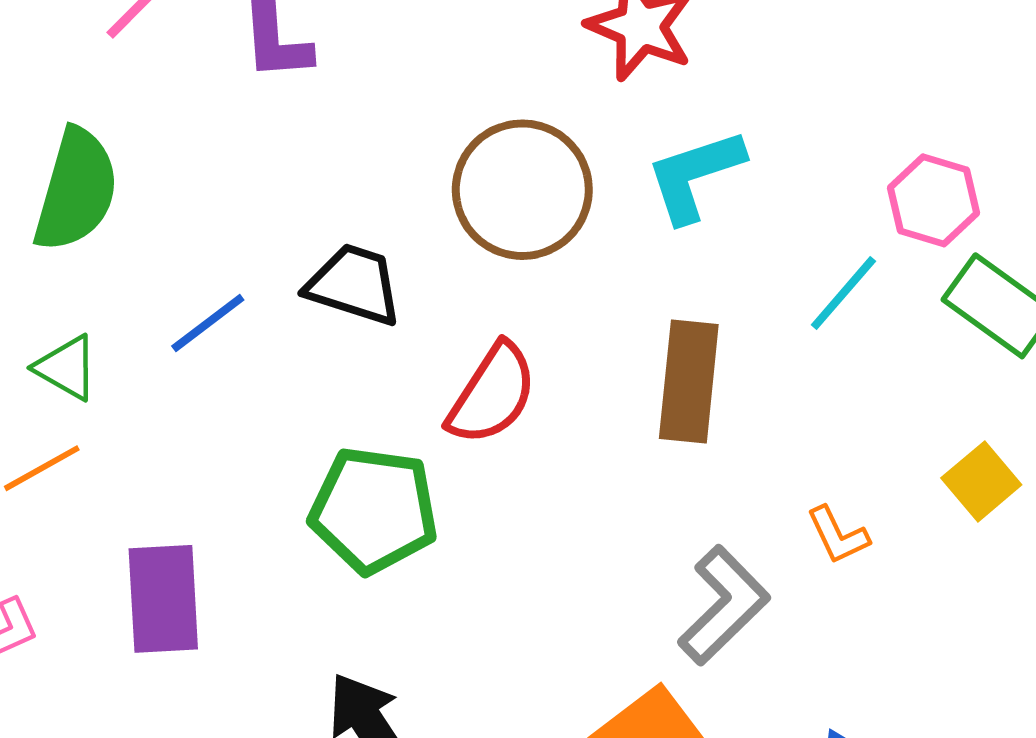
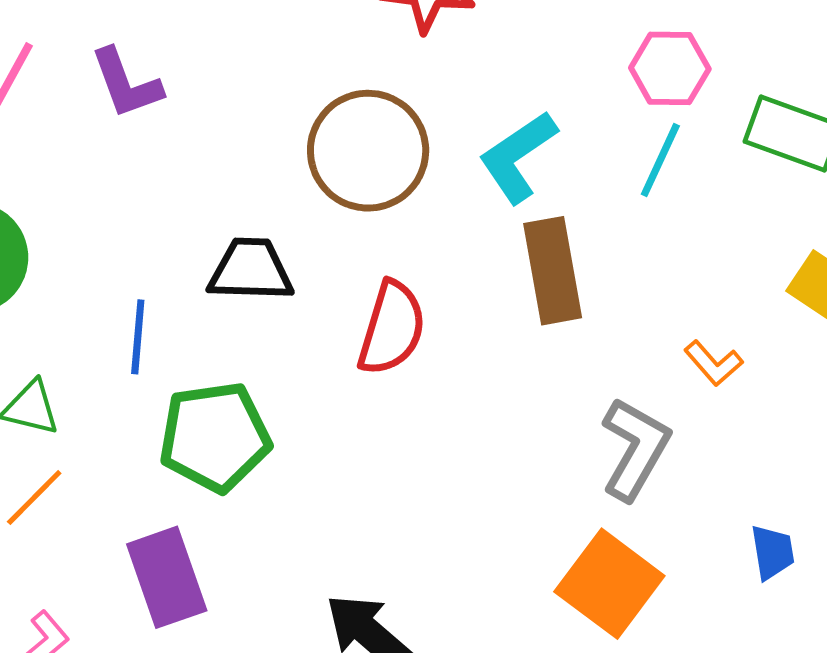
cyan L-shape: (695, 175) -> (518, 157), moved
pink hexagon: (933, 200) -> (670, 68), moved
blue line: (208, 323) -> (138, 337), turned -32
green pentagon: (374, 510) -> (215, 437), moved

